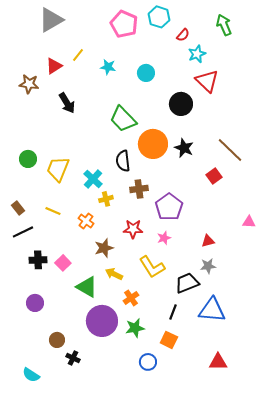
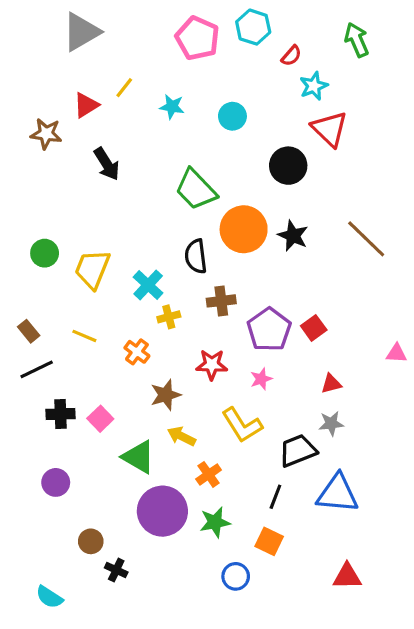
red square: (214, 176) -> (314, 328), moved

